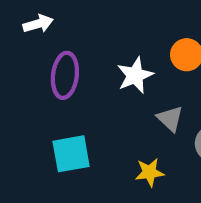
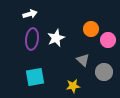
white arrow: (38, 24) -> (30, 14), moved
white star: (135, 75) -> (56, 38), moved

